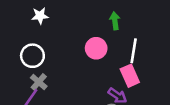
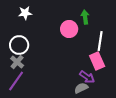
pink circle: (96, 48) -> (69, 29), moved
gray cross: (39, 82) -> (17, 62), moved

